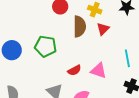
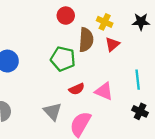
green pentagon: (46, 46) -> (63, 59), moved

